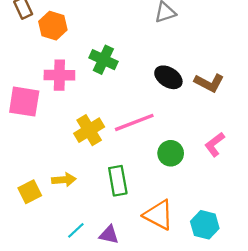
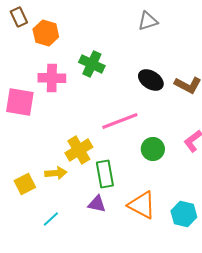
yellow cross: (89, 130) -> (79, 150), moved
cyan line: (76, 230) -> (51, 219), moved
purple triangle: (109, 235) -> (97, 204), moved

